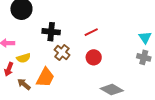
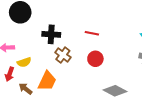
red line: (91, 32) -> (92, 33), turned 40

